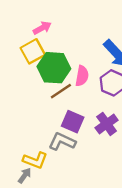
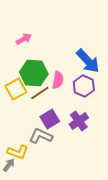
yellow square: (33, 51) -> (16, 89), moved
purple square: (73, 122) -> (50, 119), turned 36

